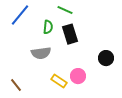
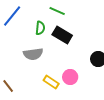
black rectangle: (70, 34) -> (62, 35), turned -42

